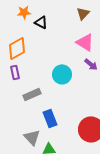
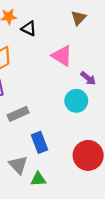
pink triangle: (85, 42) -> (62, 56), moved
cyan circle: (62, 74) -> (76, 101), moved

